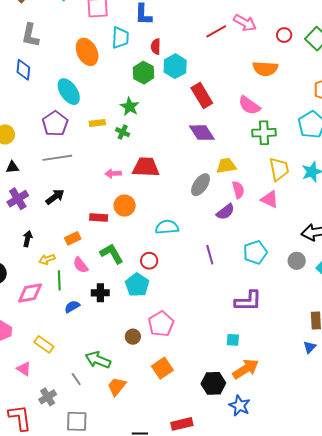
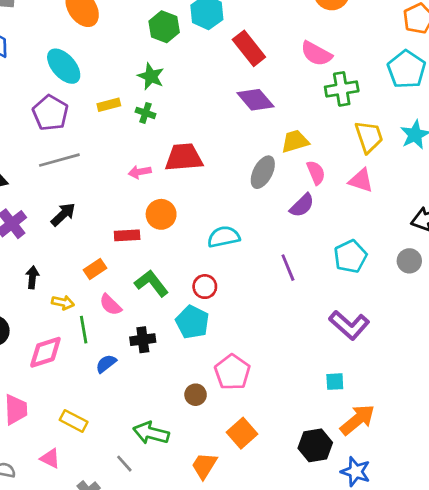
yellow arrow: (47, 259) -> (63, 303), turned -140
purple L-shape: (248, 301) -> (349, 325), turned 48
orange trapezoid: (117, 386) -> (204, 466), moved

